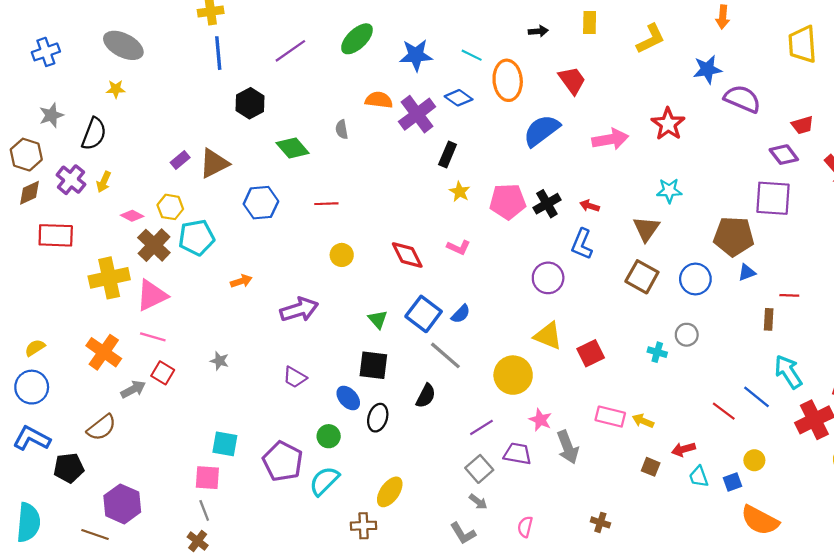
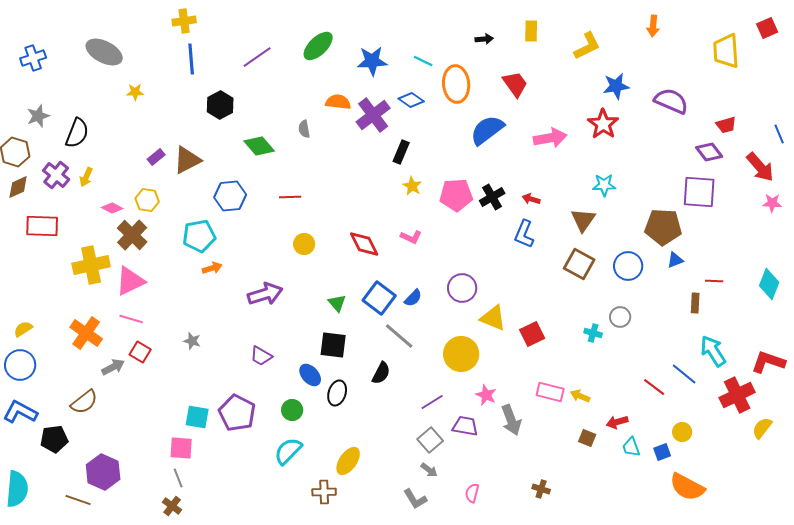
blue star: (707, 69) -> (616, 86), moved
yellow star: (116, 89) -> (135, 92), moved
cyan pentagon: (197, 238) -> (199, 236), moved
purple circle: (548, 278) -> (462, 288), moved
purple pentagon: (283, 461) -> (237, 413), moved

